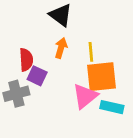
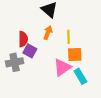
orange square: (101, 77) -> (75, 55), size x0.7
cyan rectangle: (112, 107) -> (80, 76), turned 42

